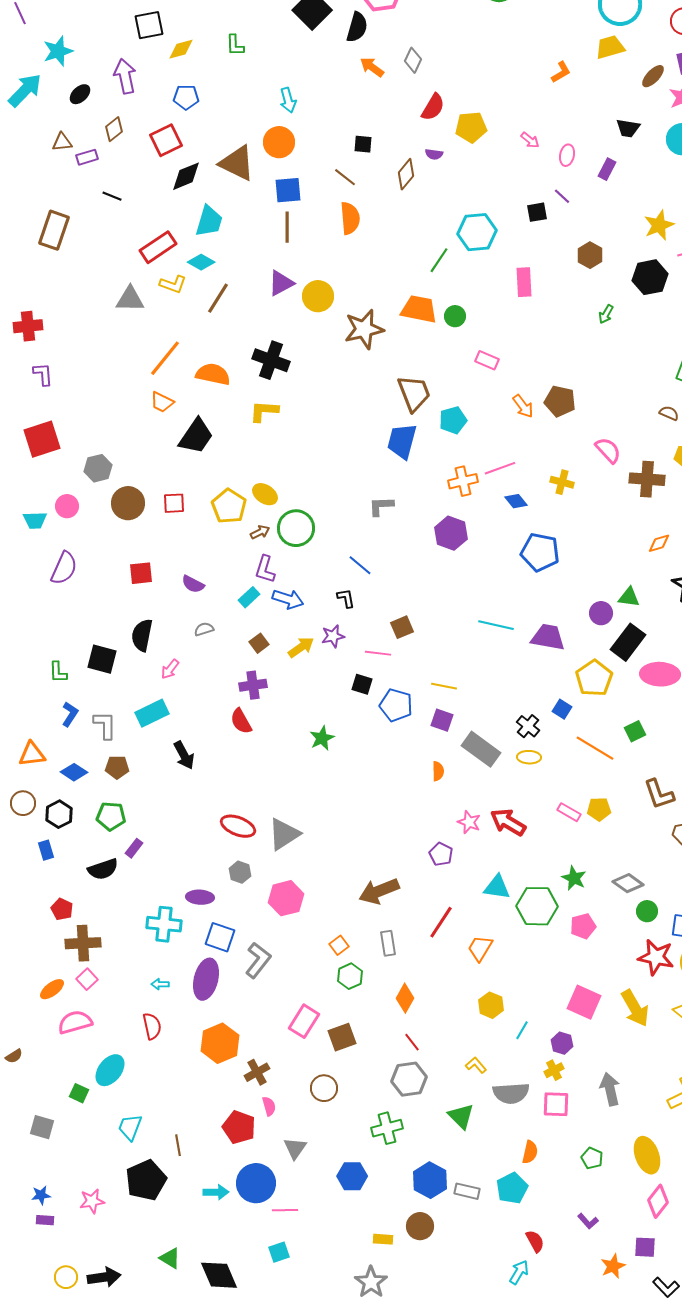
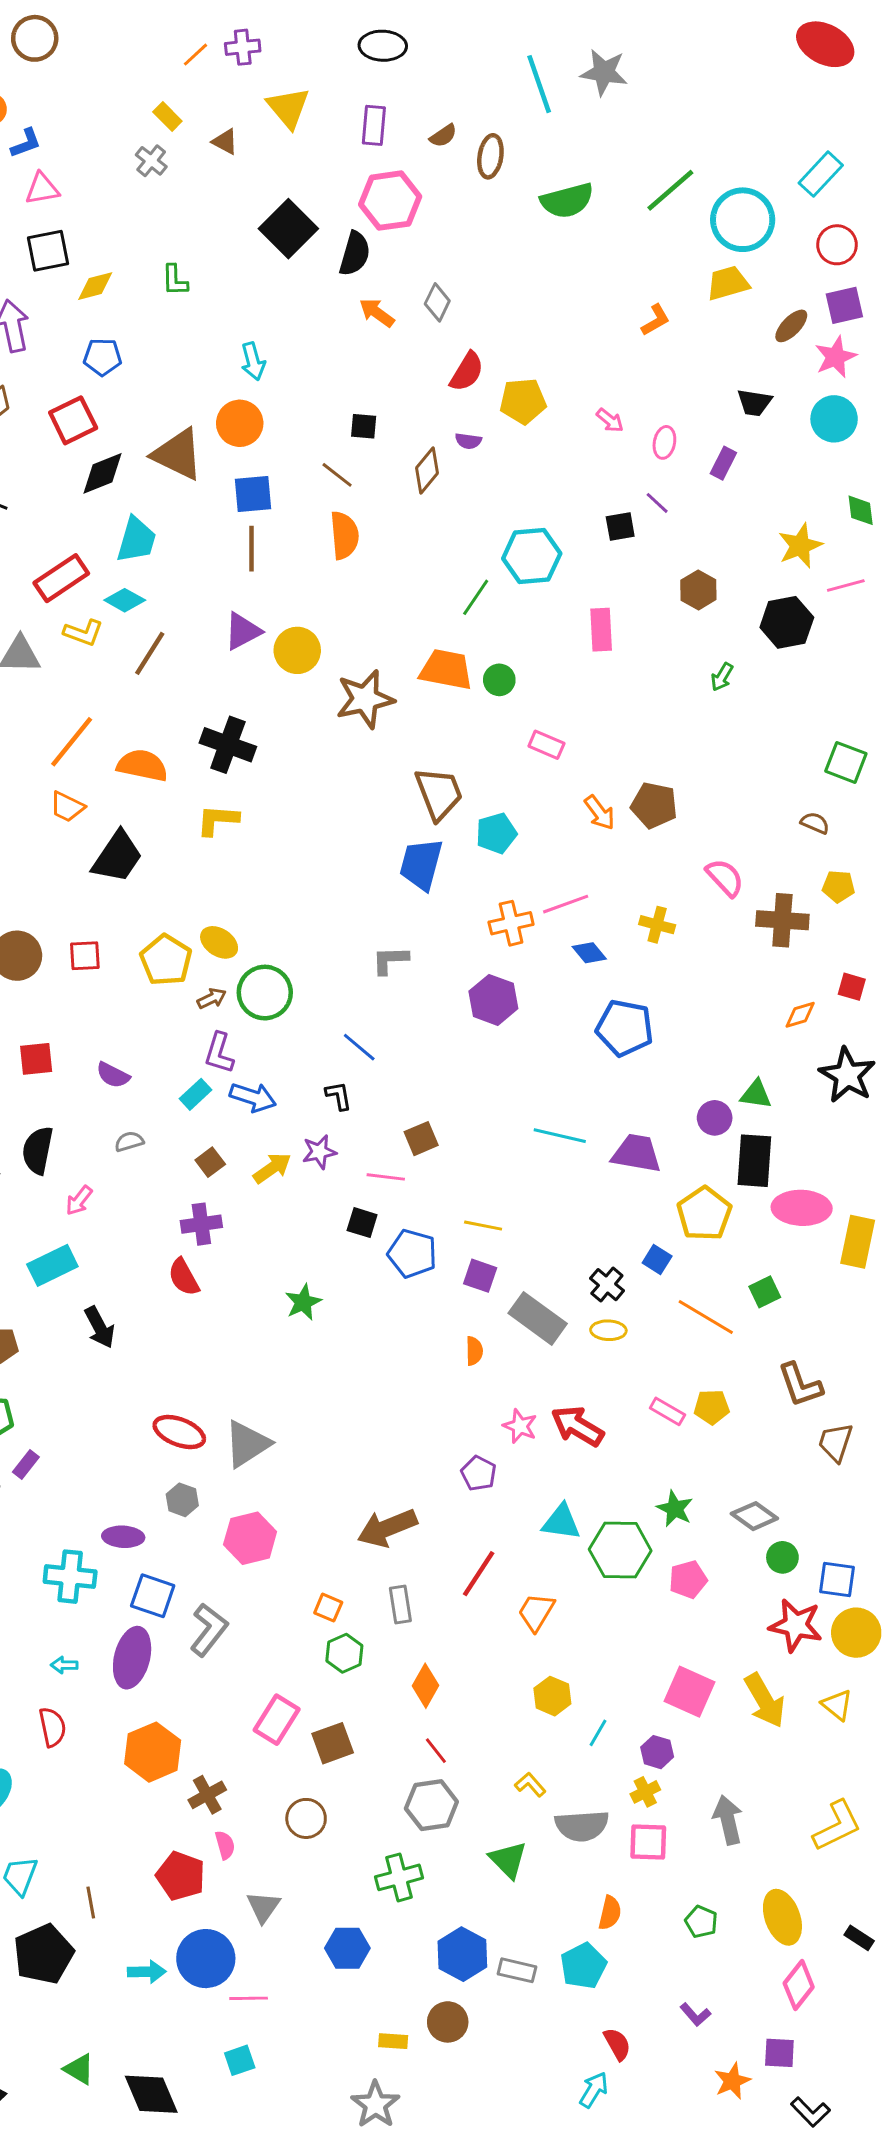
black rectangle: (628, 642) -> (754, 1161), turned -33
orange square: (339, 945) -> (328, 1608), turned -30

